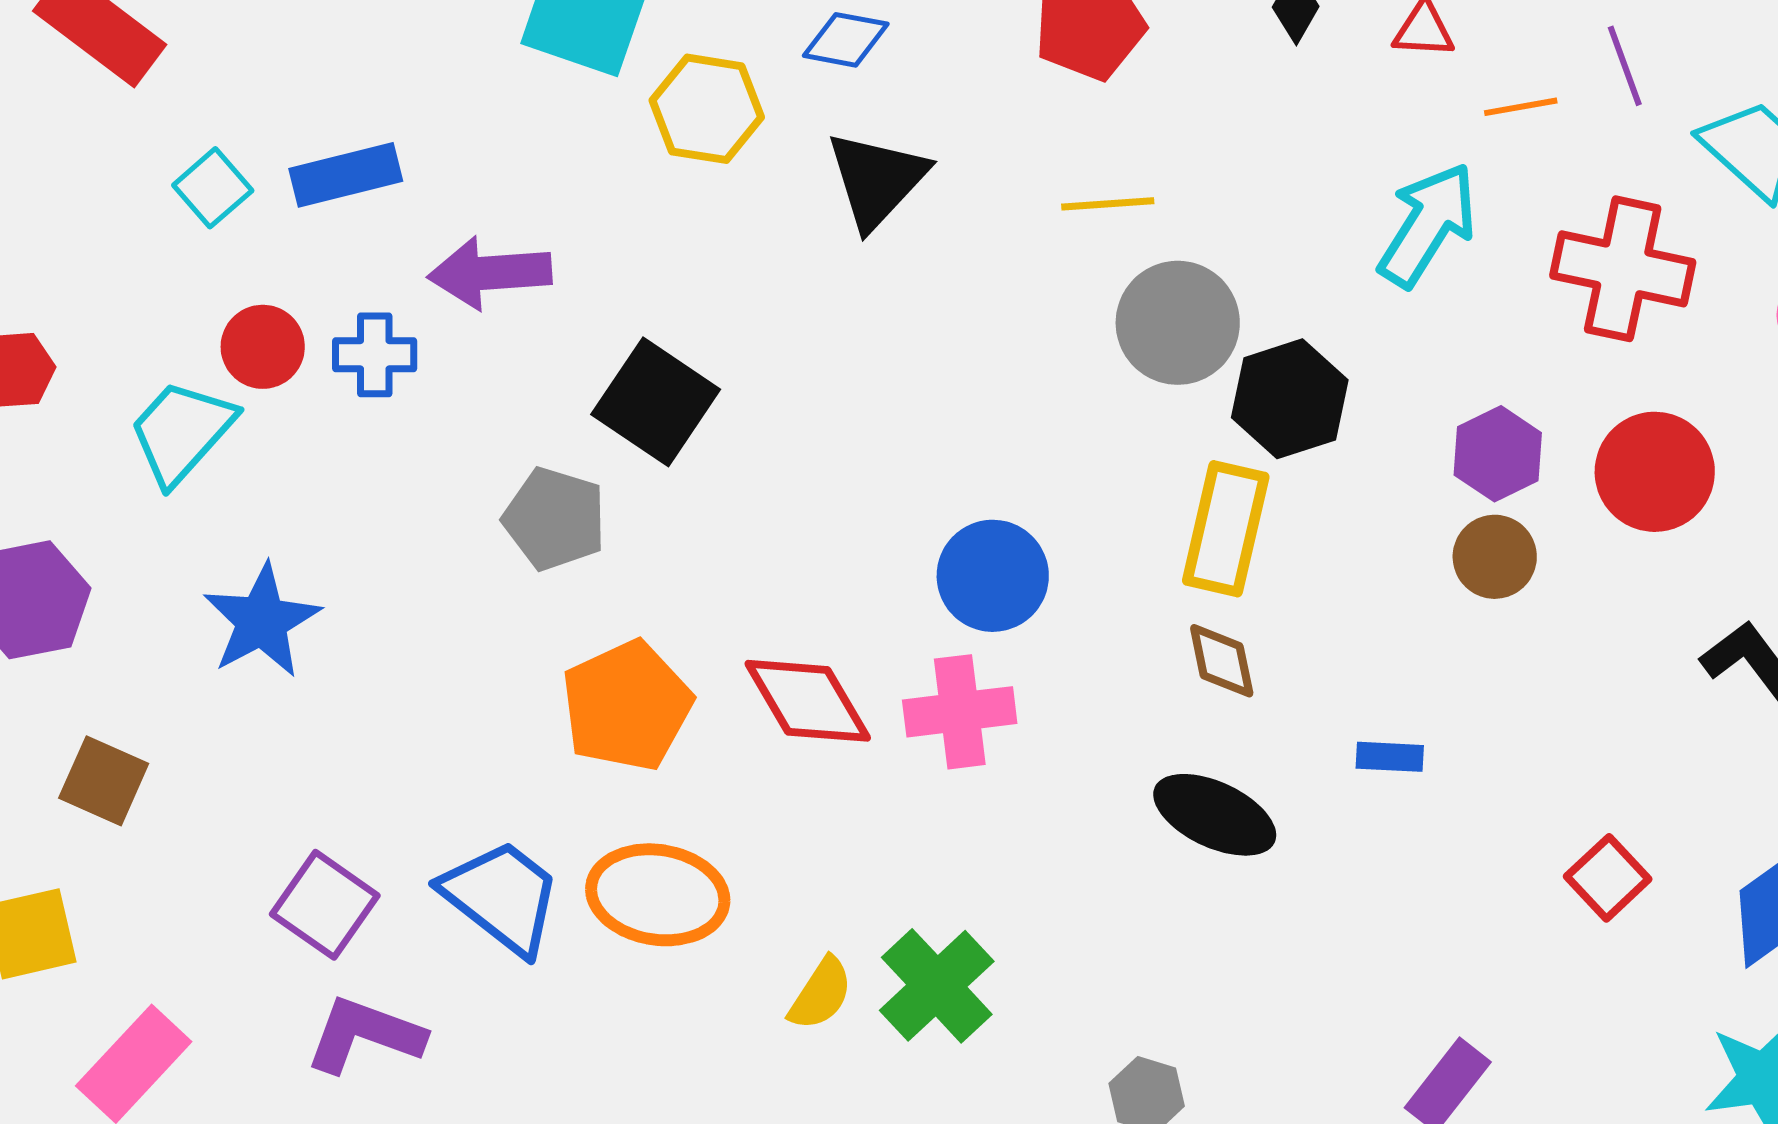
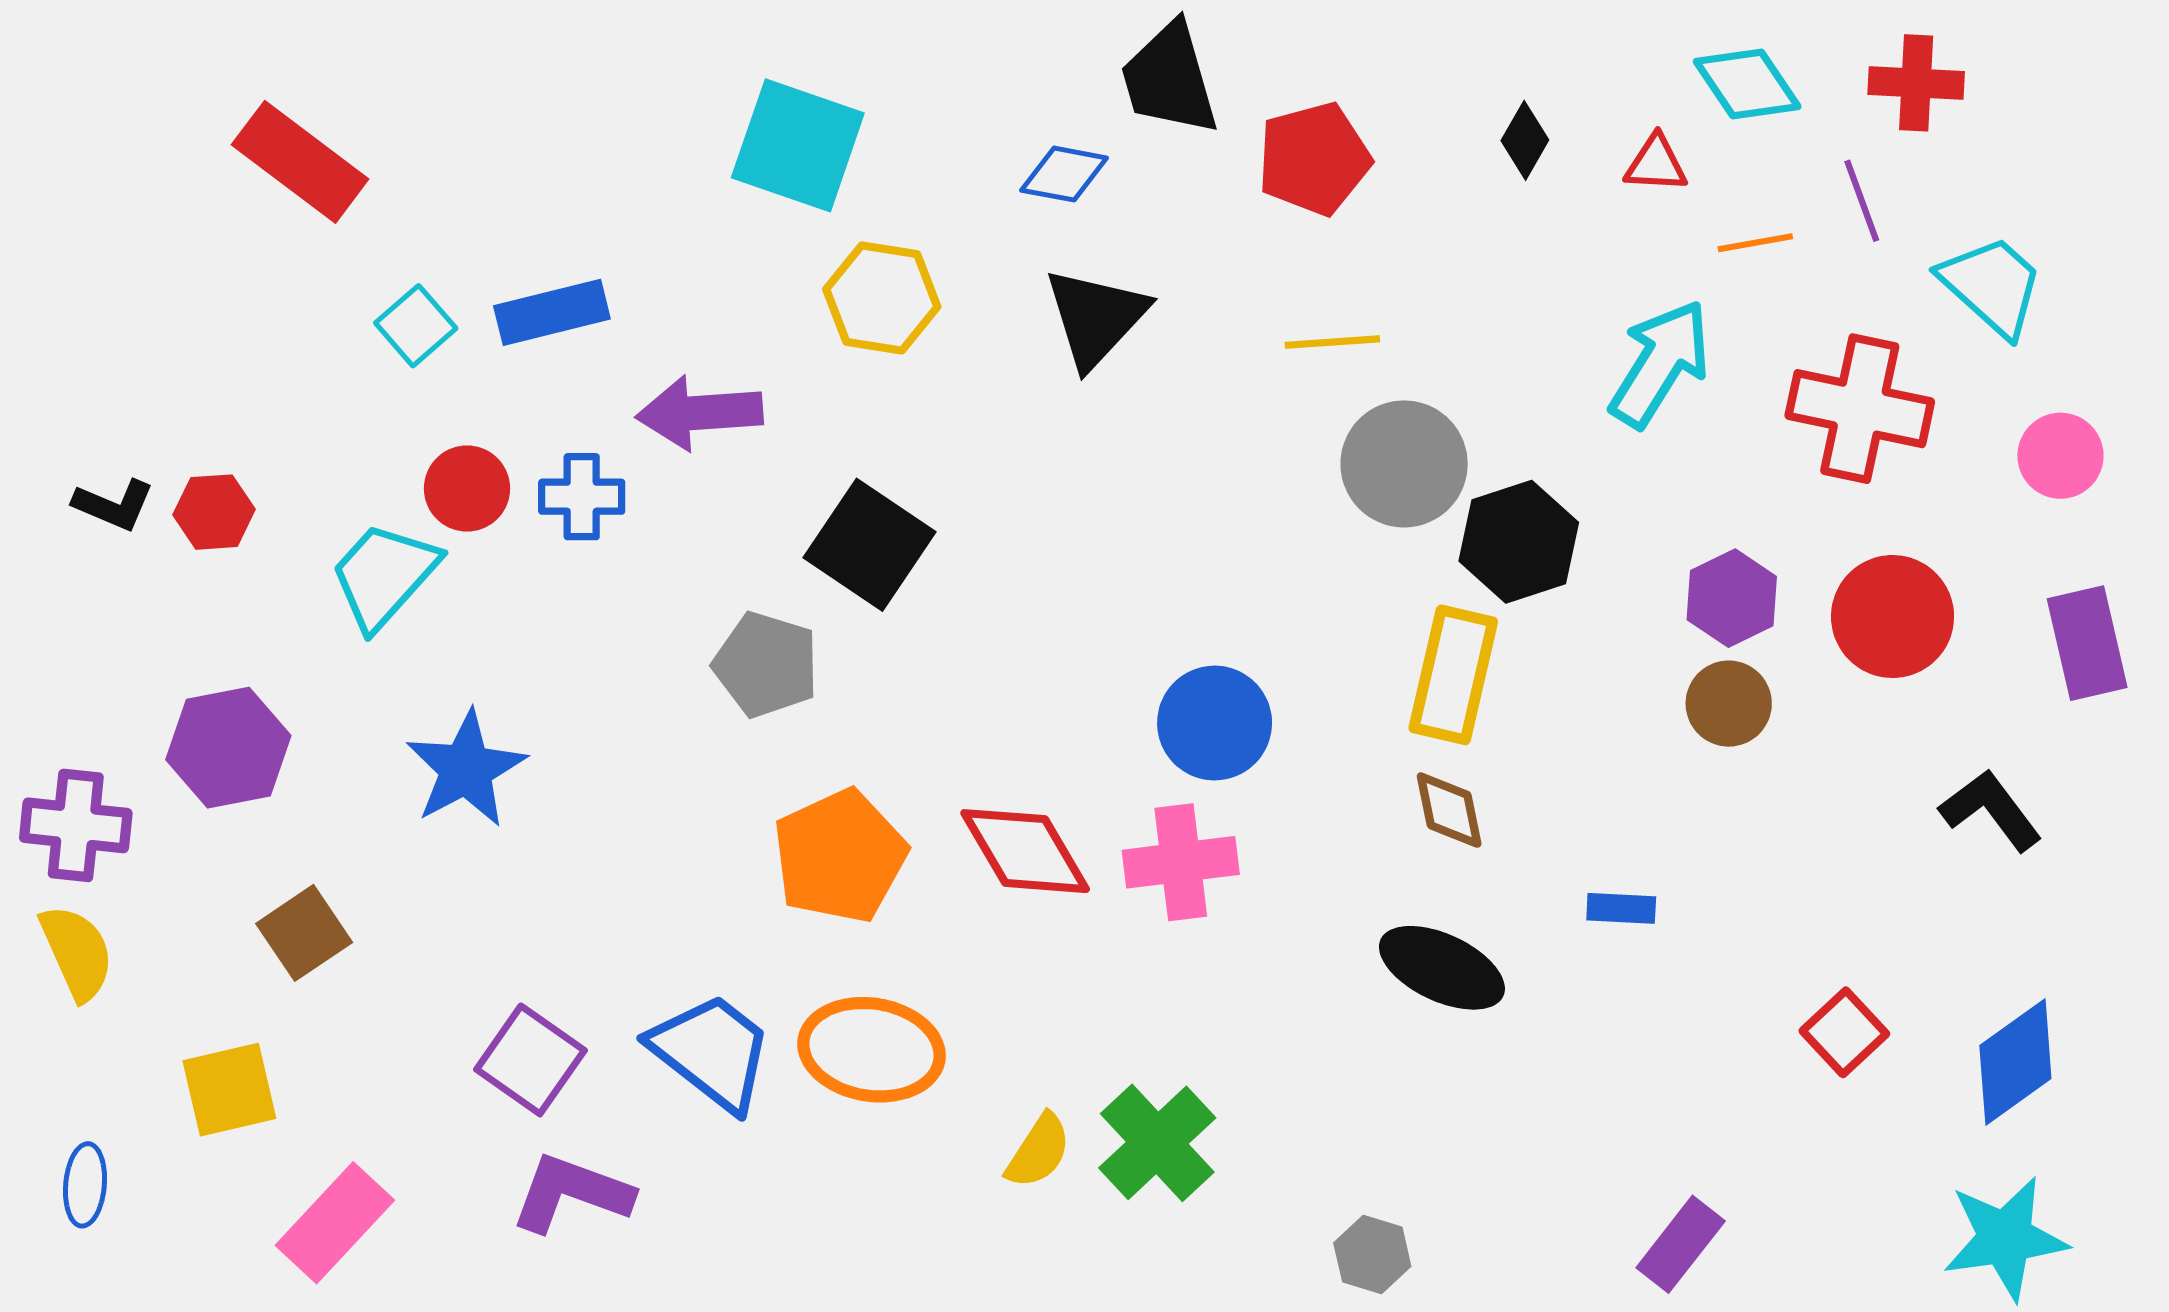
yellow hexagon: (707, 109) -> (882, 298), moved
brown square: (104, 781) -> (304, 933), turned 32

